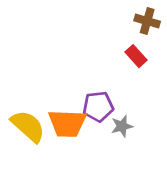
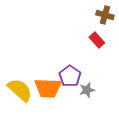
purple pentagon: (98, 107) -> (70, 76), turned -30

